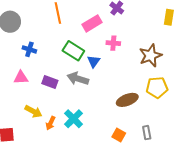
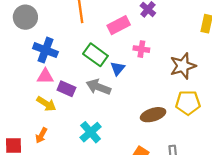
blue cross: (29, 49) -> (45, 50), size x1.5
pink triangle: (21, 78) -> (45, 76), moved
yellow arrow: (33, 111) -> (46, 104), moved
orange arrow: (51, 123) -> (41, 135), moved

